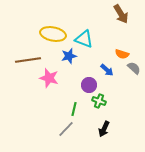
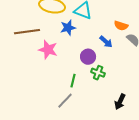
black arrow: (104, 129) -> (120, 102), moved

